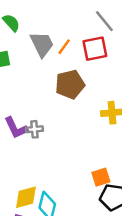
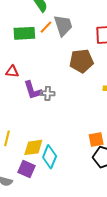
orange line: (64, 47) -> (46, 27), moved

